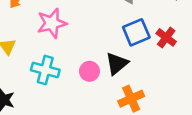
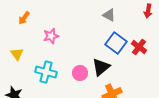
pink star: (52, 23) -> (51, 36), size x0.7
blue square: (136, 32) -> (116, 43), turned -30

